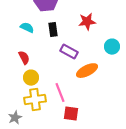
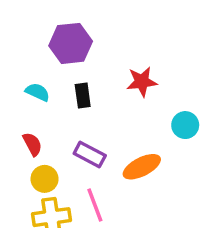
purple rectangle: (69, 52) -> (90, 155), moved

